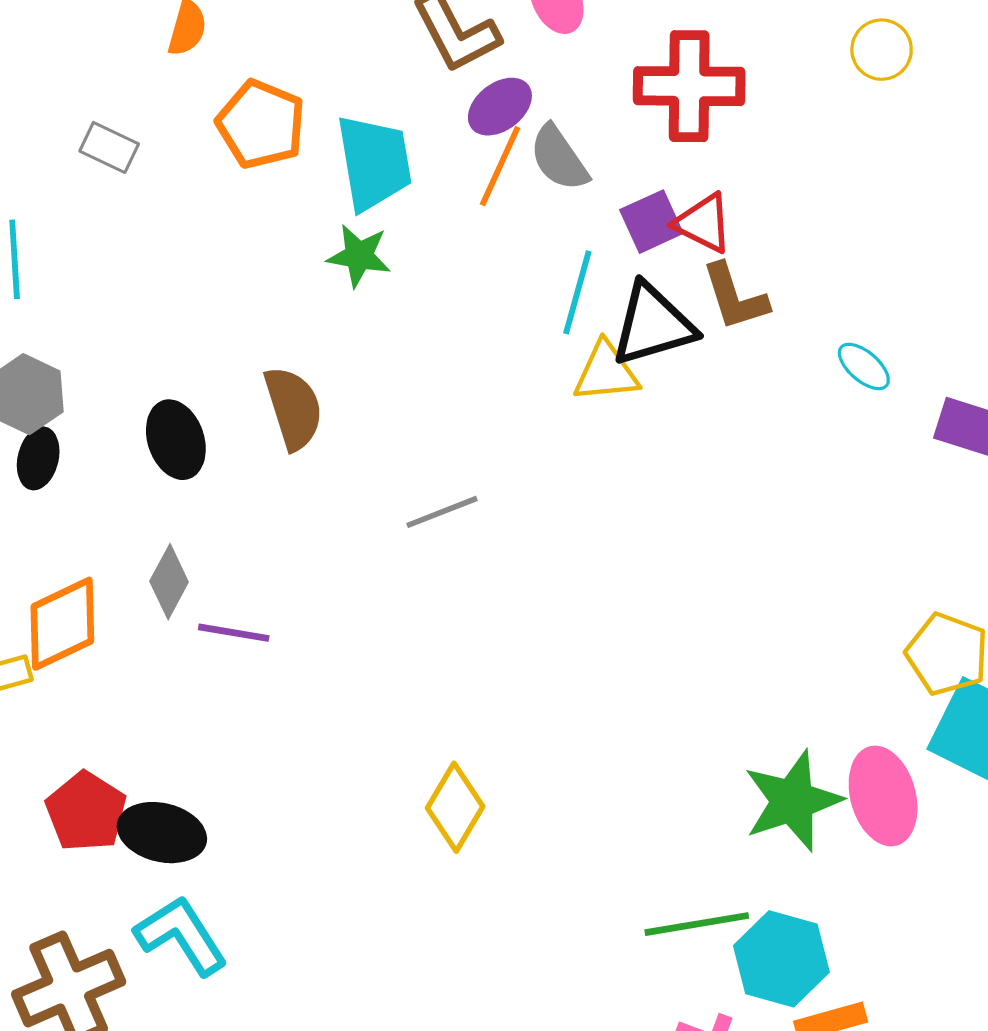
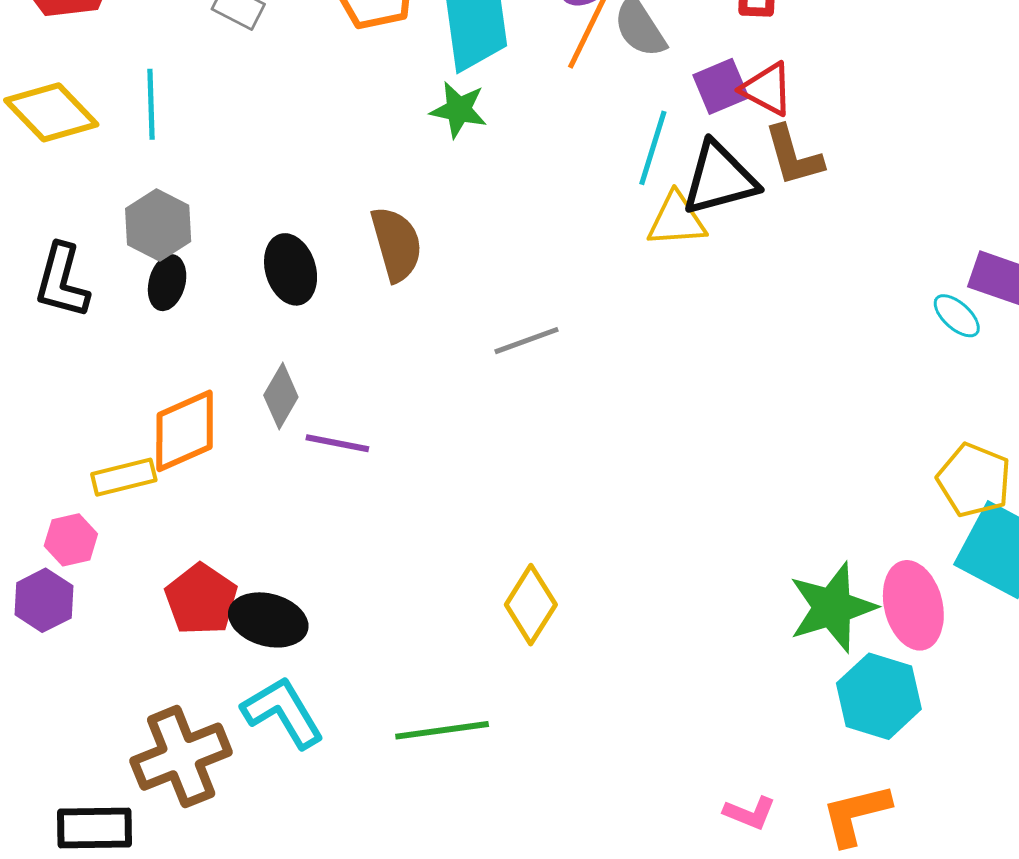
cyan ellipse: (864, 366) -> (957, 316), moved
green line: (697, 924) -> (442, 730), moved
cyan hexagon: (781, 959) -> (879, 696), moved

